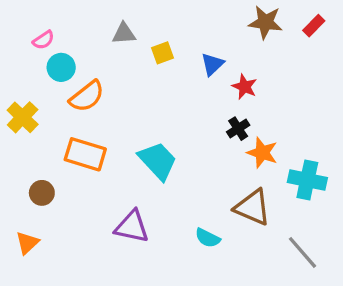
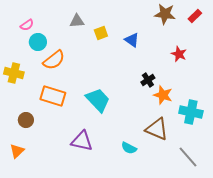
blue triangle: (212, 64) -> (132, 40), turned -42
red star: (245, 87) -> (179, 54), moved
yellow cross: (23, 117) -> (14, 73), turned -30

